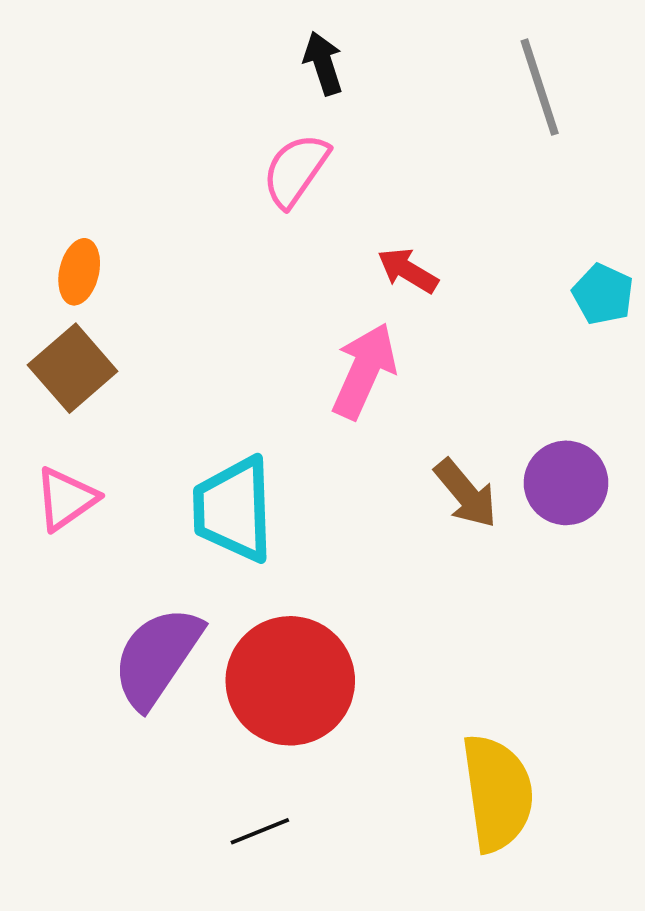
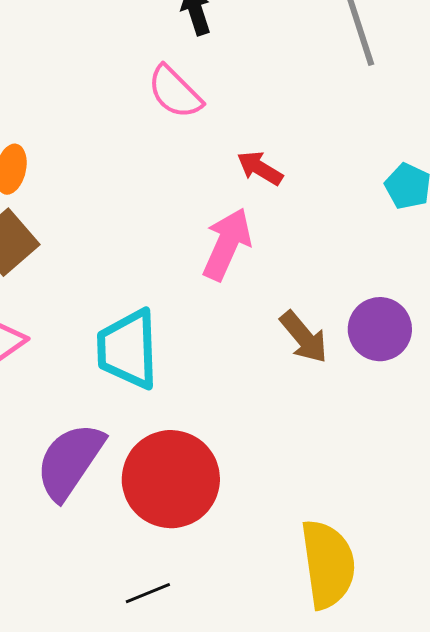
pink semicircle: (296, 170) -> (175, 92), turned -80

